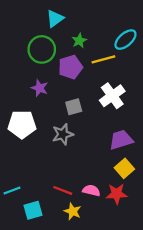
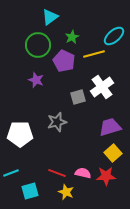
purple pentagon: (70, 67) -> (64, 61), turned -30
gray square: (74, 107) -> (78, 97), moved
white pentagon: (22, 124) -> (20, 134), moved

